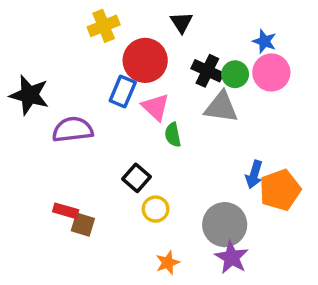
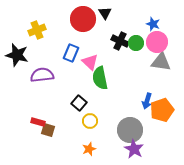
yellow cross: (104, 26) -> (37, 30), moved
red circle: (145, 60) -> (83, 19), moved
gray triangle: (221, 107) -> (161, 62), moved
green semicircle: (173, 135) -> (100, 78), size x1.6
orange star: (168, 263) -> (89, 149), moved

